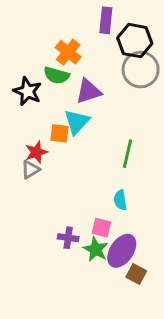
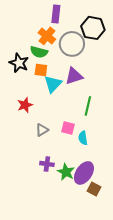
purple rectangle: (106, 20) -> (56, 14), moved
gray circle: (141, 70) -> (72, 44), moved
purple triangle: (88, 91) -> (74, 76), moved
orange square: (59, 133) -> (41, 70), moved
gray triangle: (30, 170) -> (42, 130), moved
pink square: (101, 228) -> (68, 128), moved

